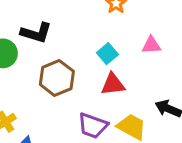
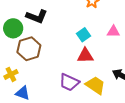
brown hexagon: (57, 78) -> (29, 49), moved

